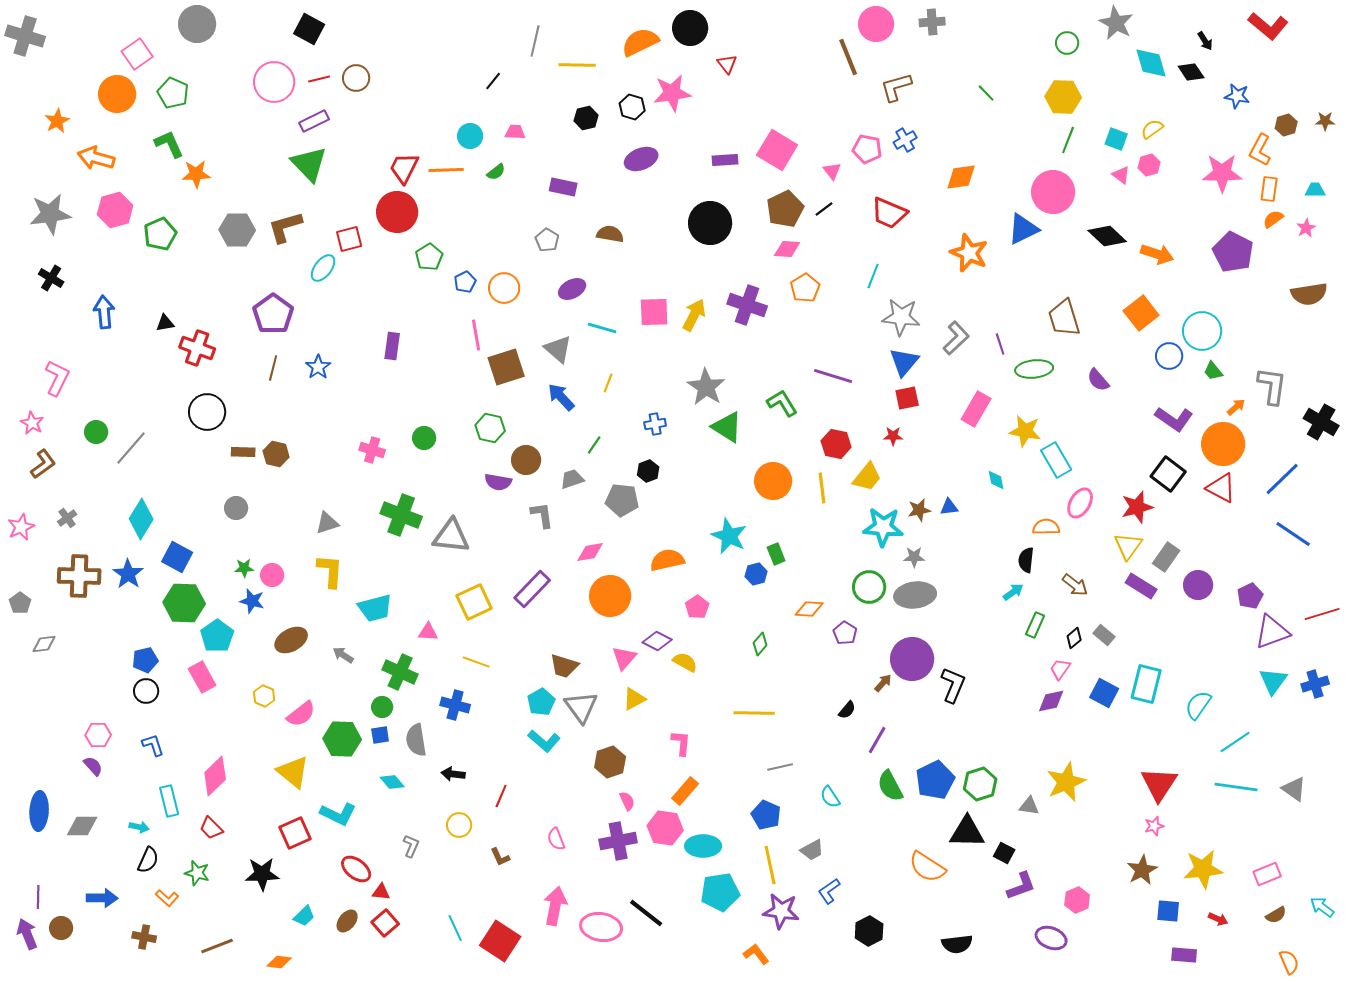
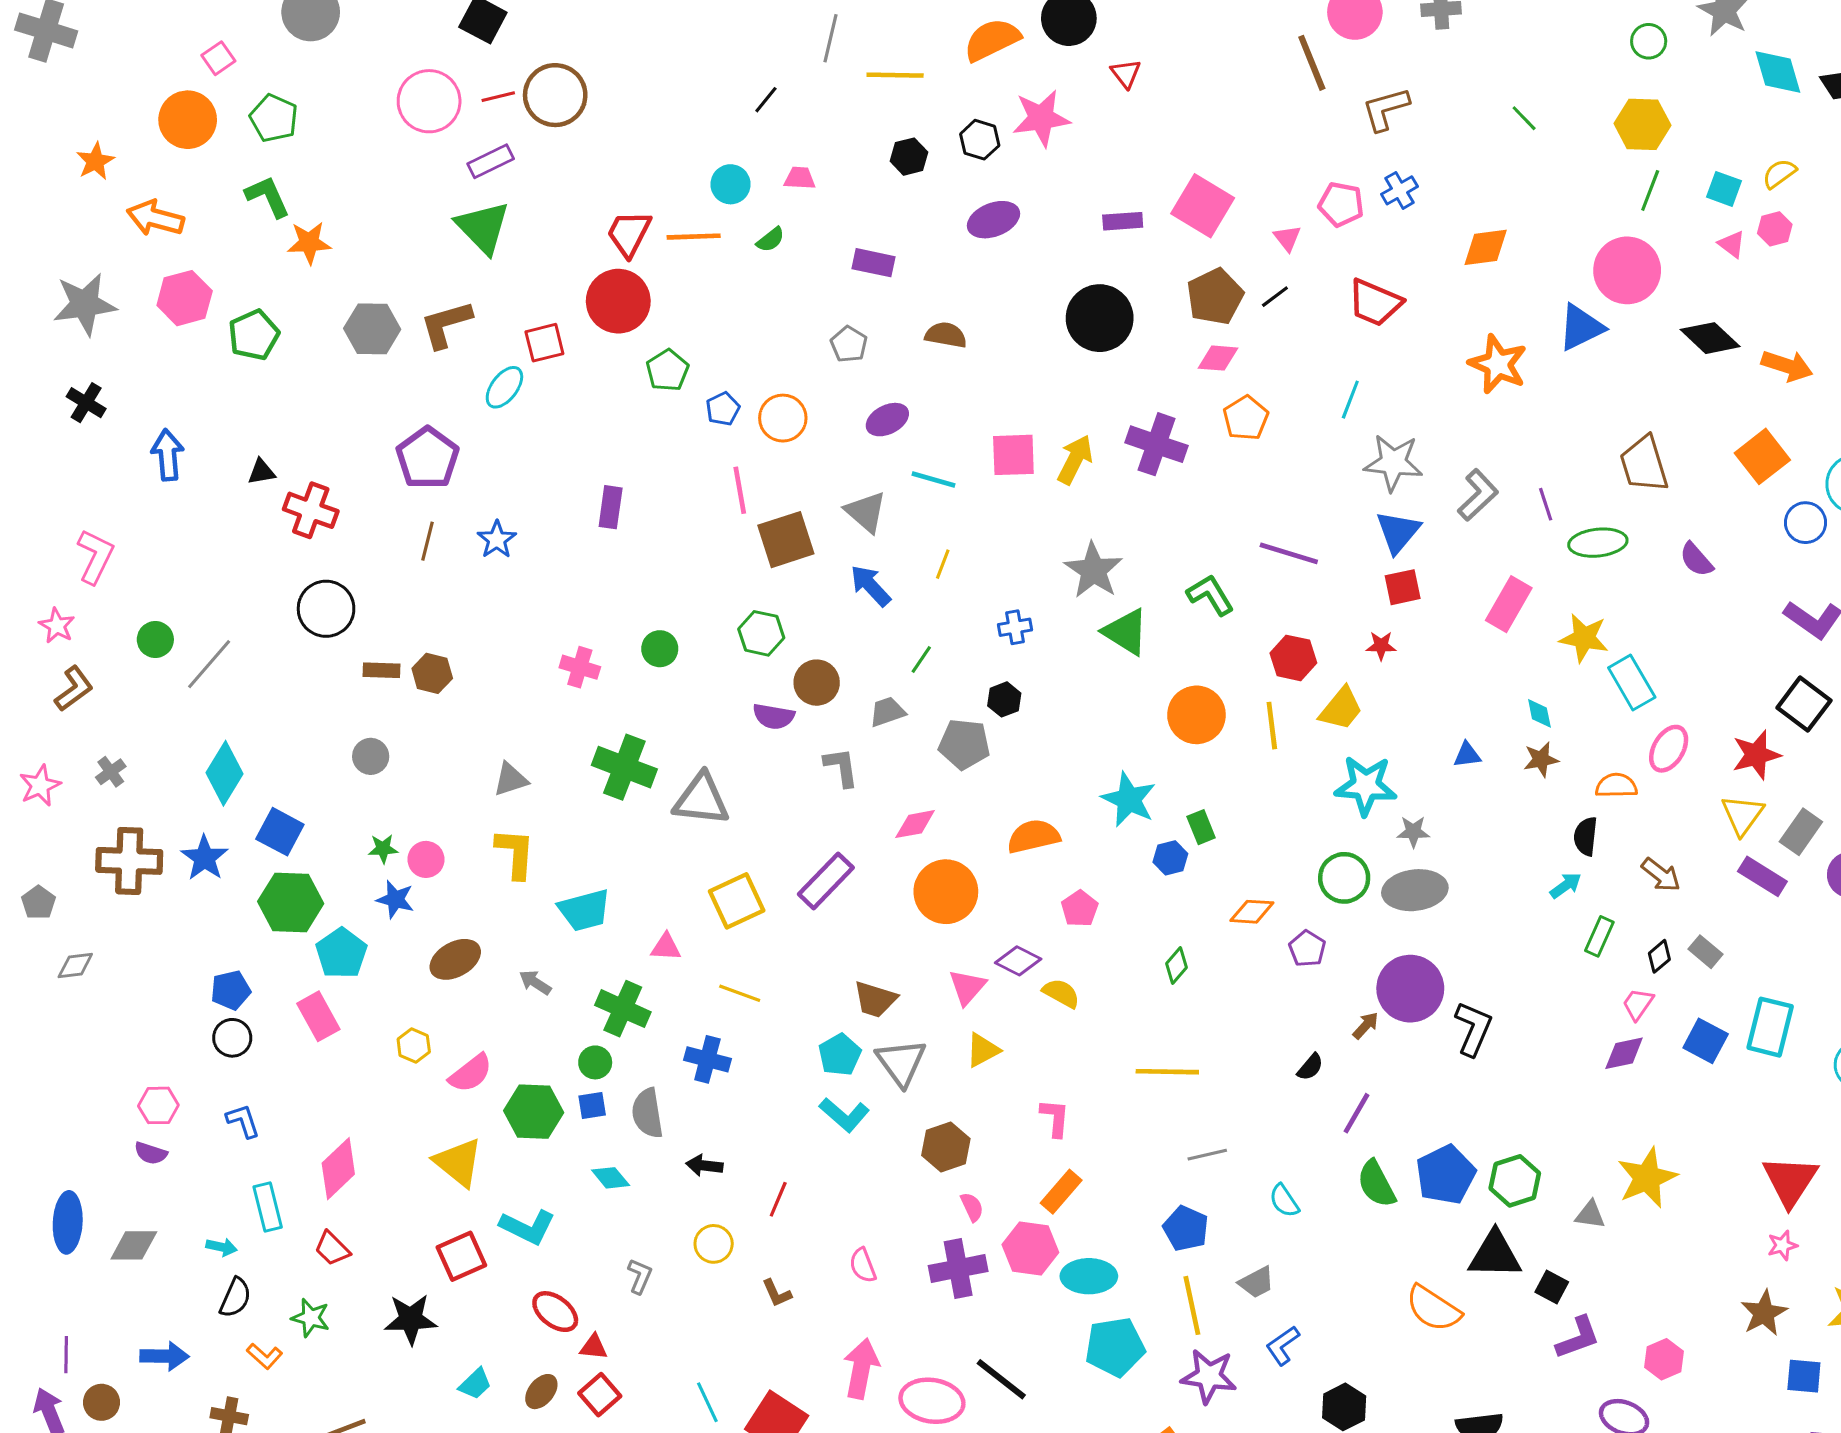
pink square: (137, 54) -> (218, 58), size x0.7
brown circle: (356, 78) -> (555, 95), size x1.5
brown star: (919, 510) -> (1541, 759), moved
purple semicircle: (93, 766) -> (151, 1153), turned 150

